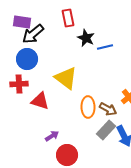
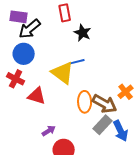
blue line: (105, 47) -> (77, 62), moved
red cross: (19, 84) -> (16, 79), turned 30
brown arrow: (108, 109) -> (105, 104), size x1.4

